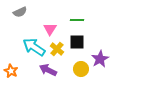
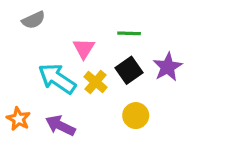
black square: (77, 42) -> (129, 70), turned -35
purple star: (100, 59) -> (168, 67), moved
purple arrow: (48, 70) -> (60, 126), moved

